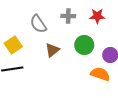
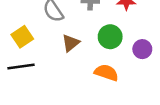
orange semicircle: (100, 74) -> (106, 73), moved

